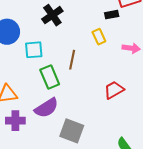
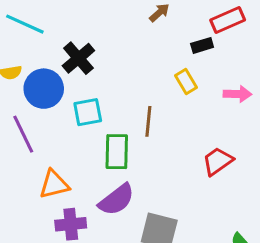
black cross: (52, 15) -> (78, 58), moved
green rectangle: (50, 77) -> (117, 152), turned 30

